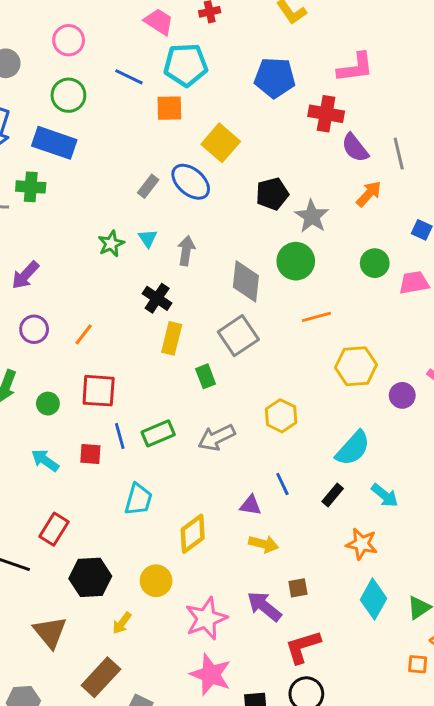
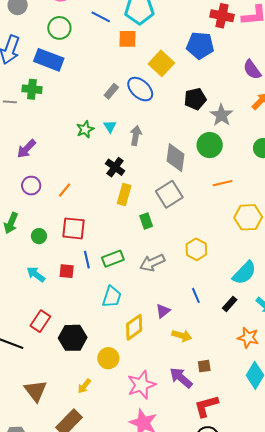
blue pentagon: (275, 78) -> (200, 45), moved
red cross: (326, 114) -> (222, 16), moved
cyan trapezoid: (138, 499) -> (112, 297), moved
purple triangle: (251, 505) -> (163, 311), moved, turned -49
black hexagon: (90, 577) -> (73, 338), moved

